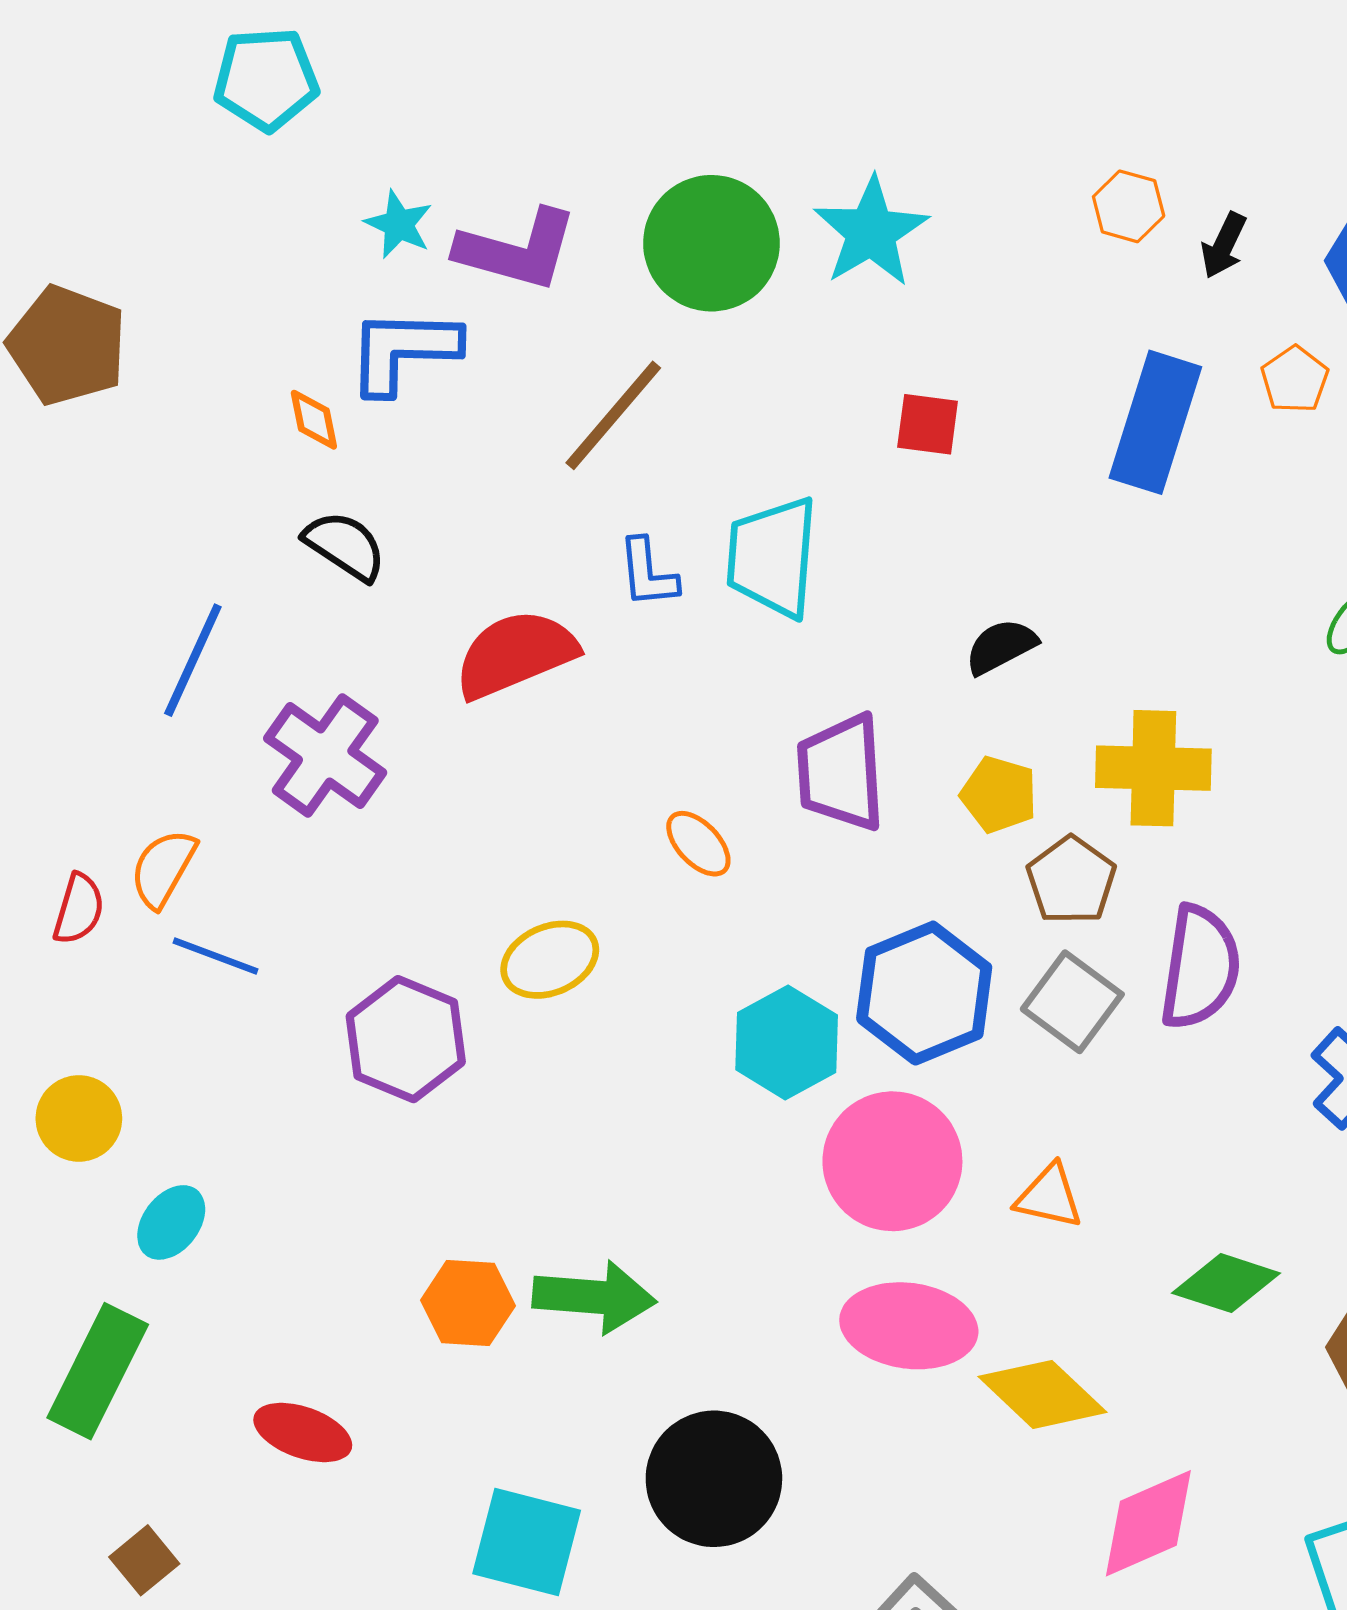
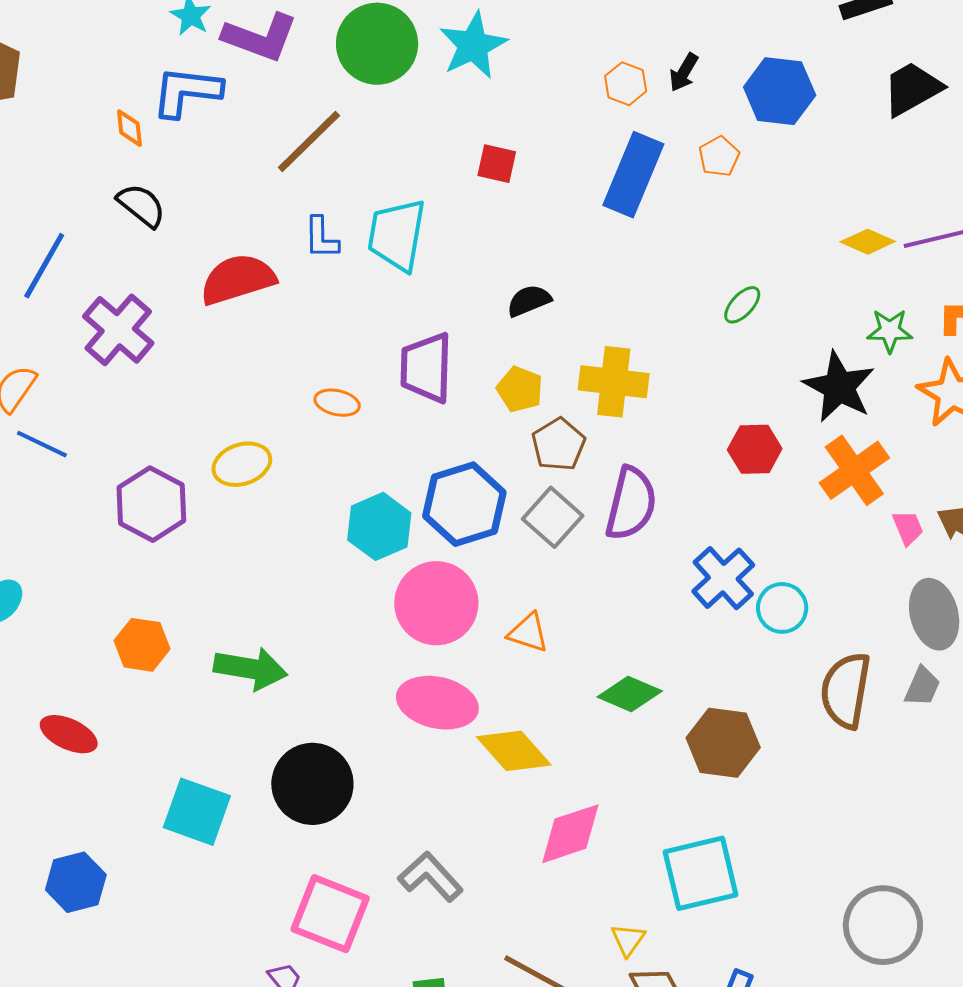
orange hexagon: (1129, 206) -> (626, 84), moved
orange ellipse: (698, 844) -> (337, 403), turned -39
orange hexagon: (468, 1303) -> (142, 645), moved

